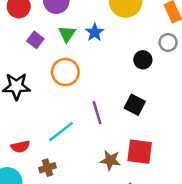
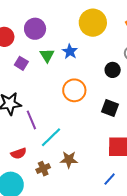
orange circle: (65, 72) -> (74, 90), moved
purple line: (97, 113) -> (31, 120), moved
brown star: (110, 160) -> (69, 160), moved

